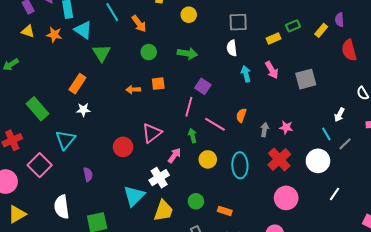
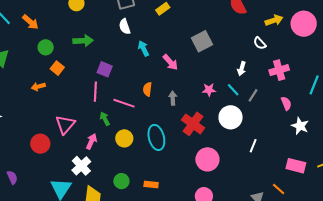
pink arrow: (272, 70) -> (170, 62), moved
orange square: (158, 84) -> (57, 68), moved, turned -32
pink star: (286, 127) -> (209, 90), moved

